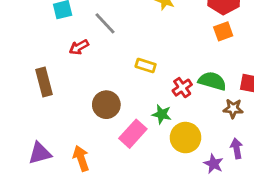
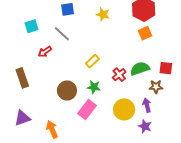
yellow rectangle: (146, 65) -> (92, 61), turned -56
green semicircle: (212, 81) -> (140, 69), turned -30
green star: (162, 114) -> (94, 87), moved
purple arrow: (237, 148) -> (147, 105), moved
purple triangle: (40, 153) -> (22, 118), moved

